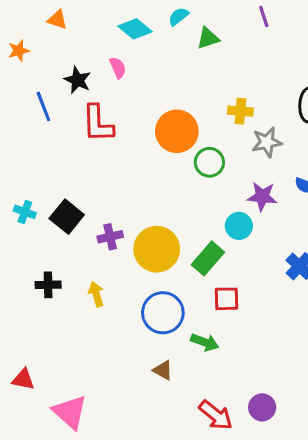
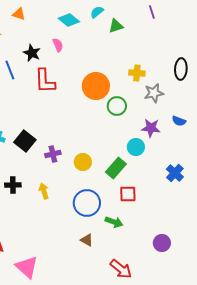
yellow circle: (157, 249) -> (83, 162), size x0.6
purple circle: (262, 407) -> (162, 243), moved

